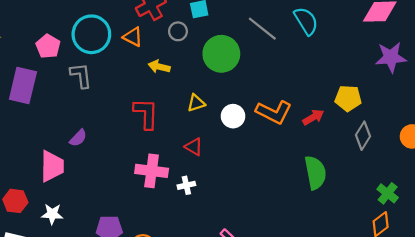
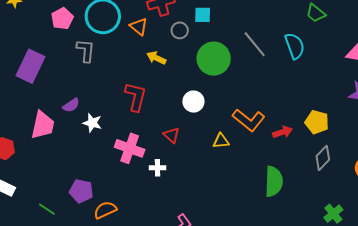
purple rectangle: (23, 86) -> (30, 66), moved
yellow triangle: (196, 103) -> (221, 141), moved
white circle: (233, 116) -> (193, 102), moved
white star: (52, 214) -> (92, 123), moved

